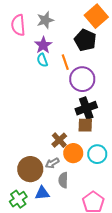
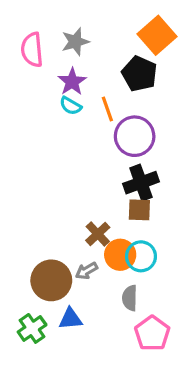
cyan semicircle: (42, 60) -> (71, 106), turned -40
cyan circle: (97, 154) -> (141, 256), moved
gray semicircle: (63, 180) -> (130, 298), moved

